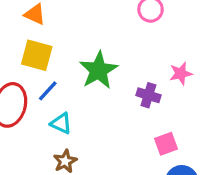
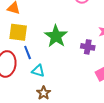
blue line: (48, 91) -> (28, 52), turned -56

